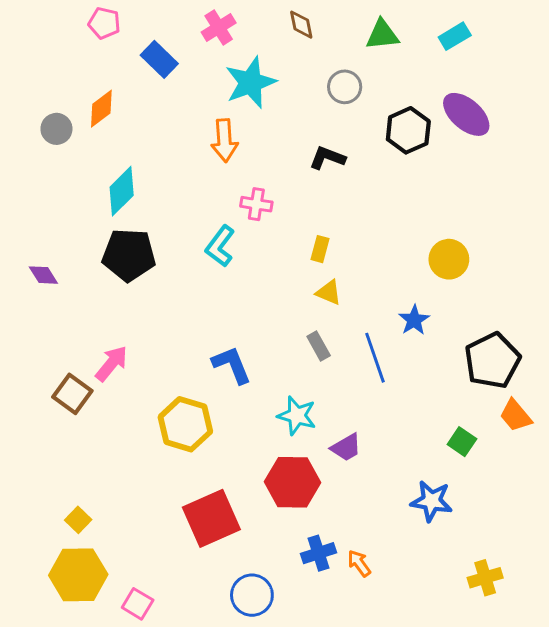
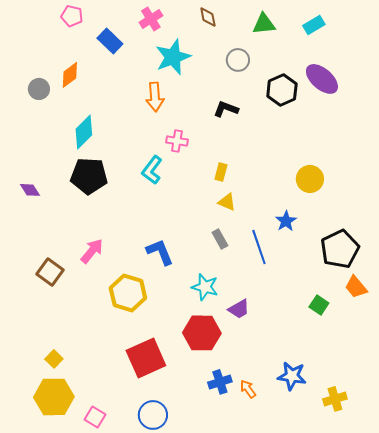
pink arrow: (111, 363) -> (92, 251), moved
blue star: (432, 501) -> (292, 376), moved
blue circle: (252, 595) -> (153, 415), moved

